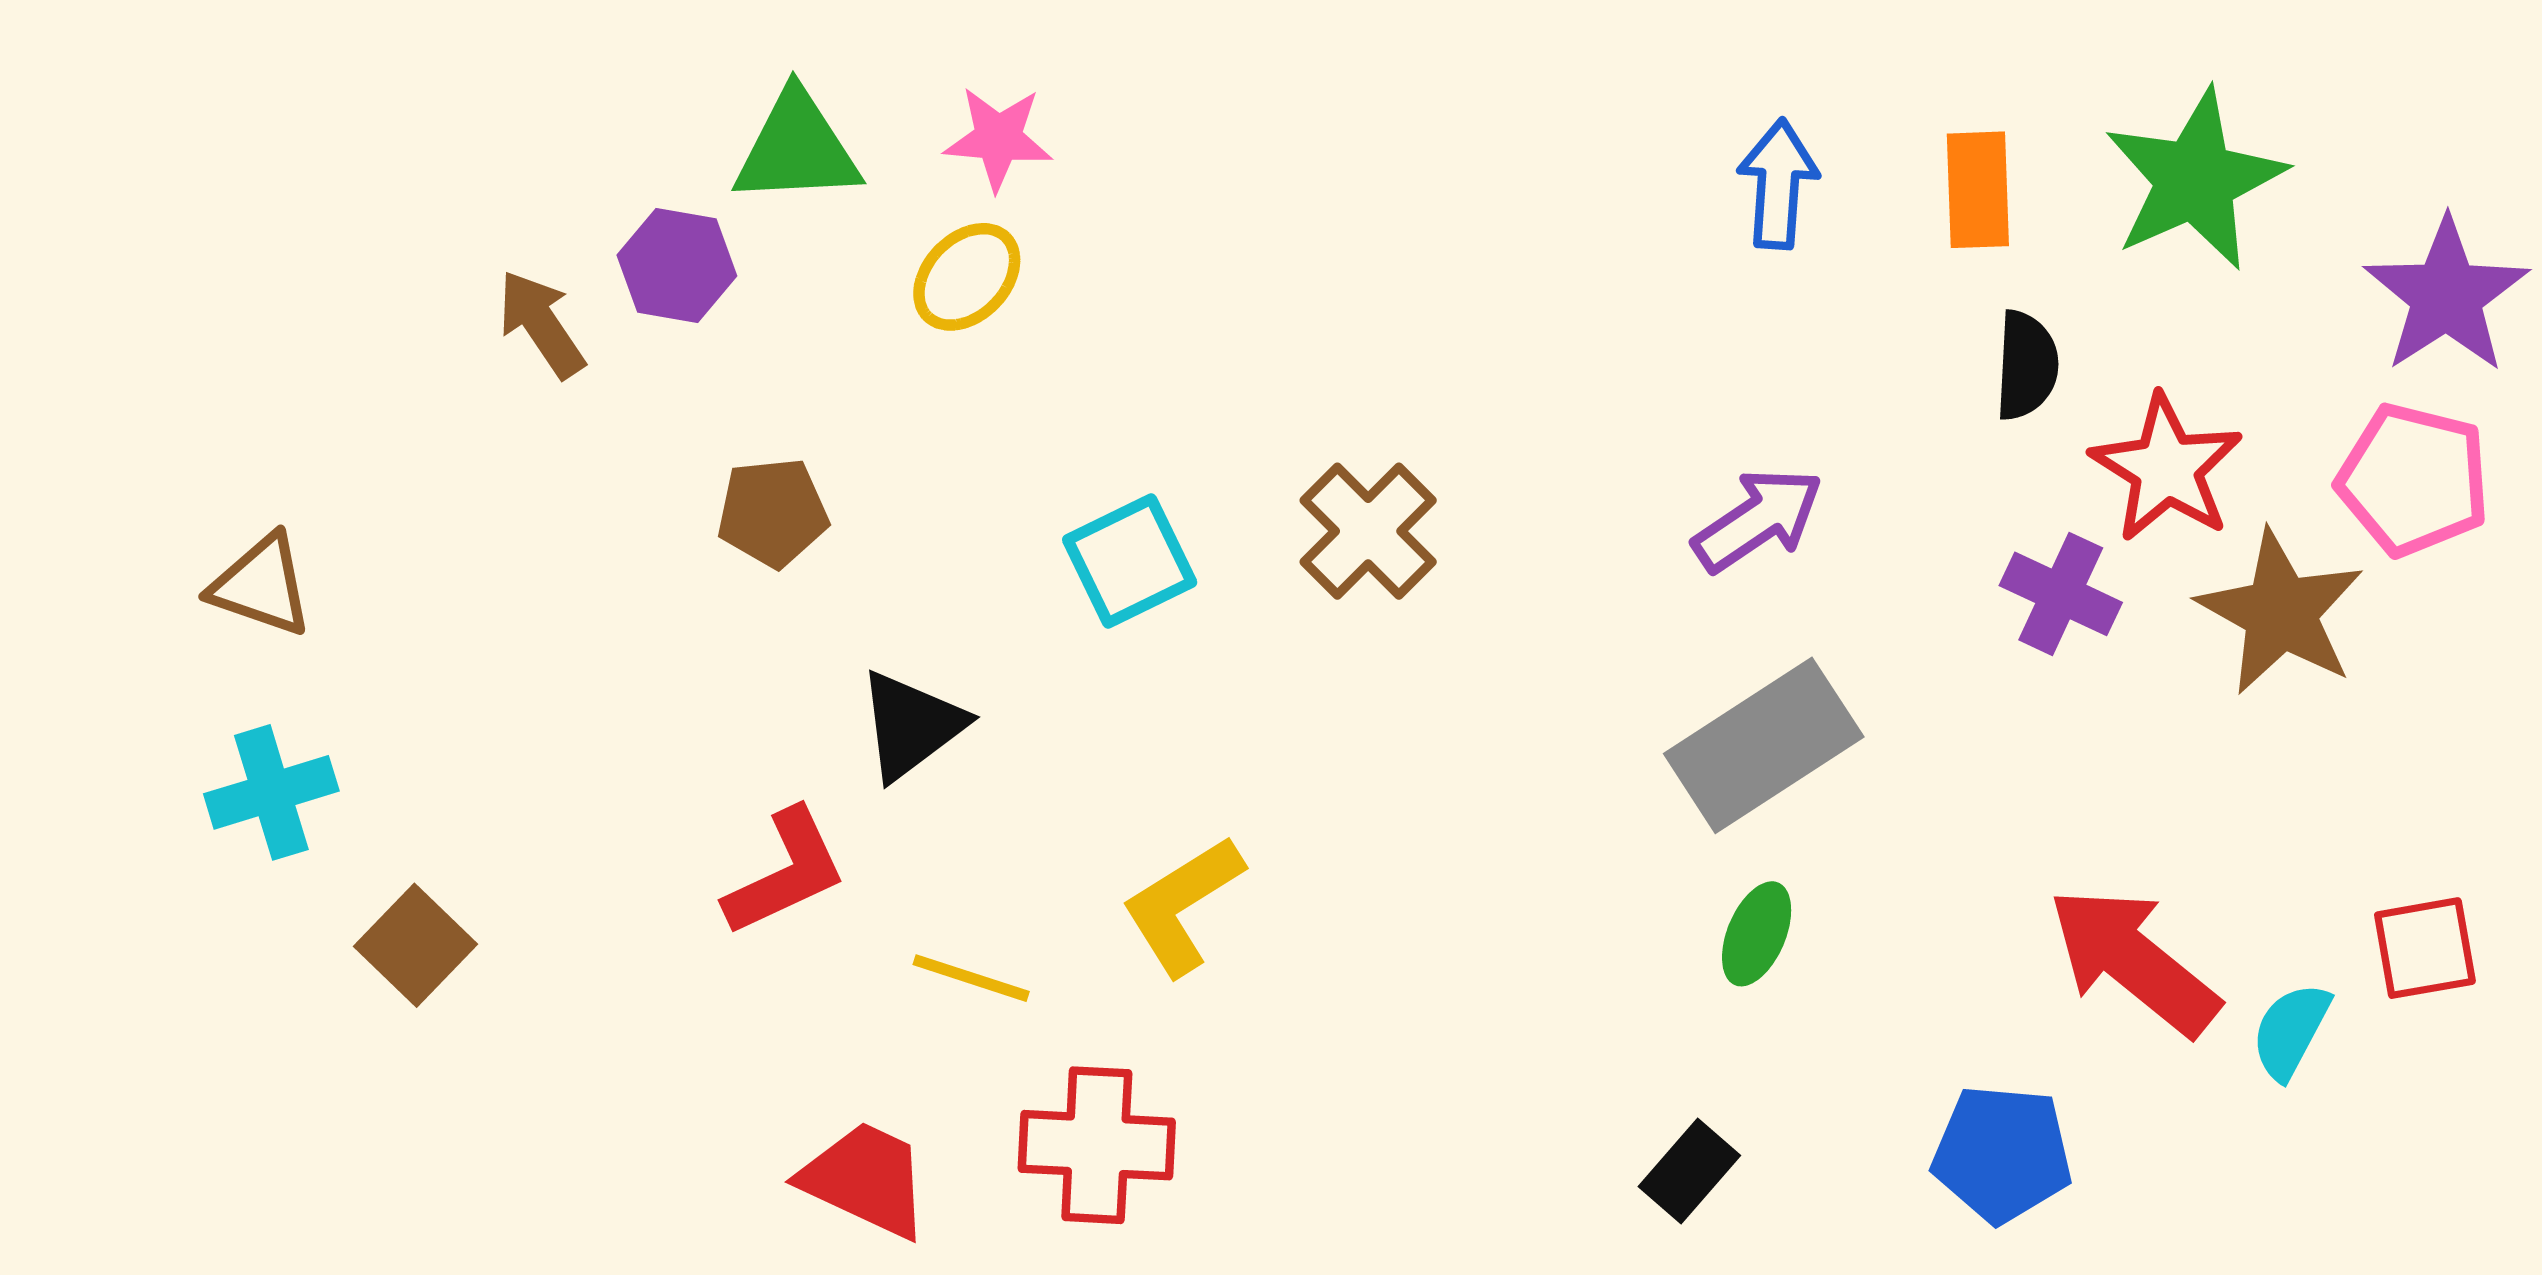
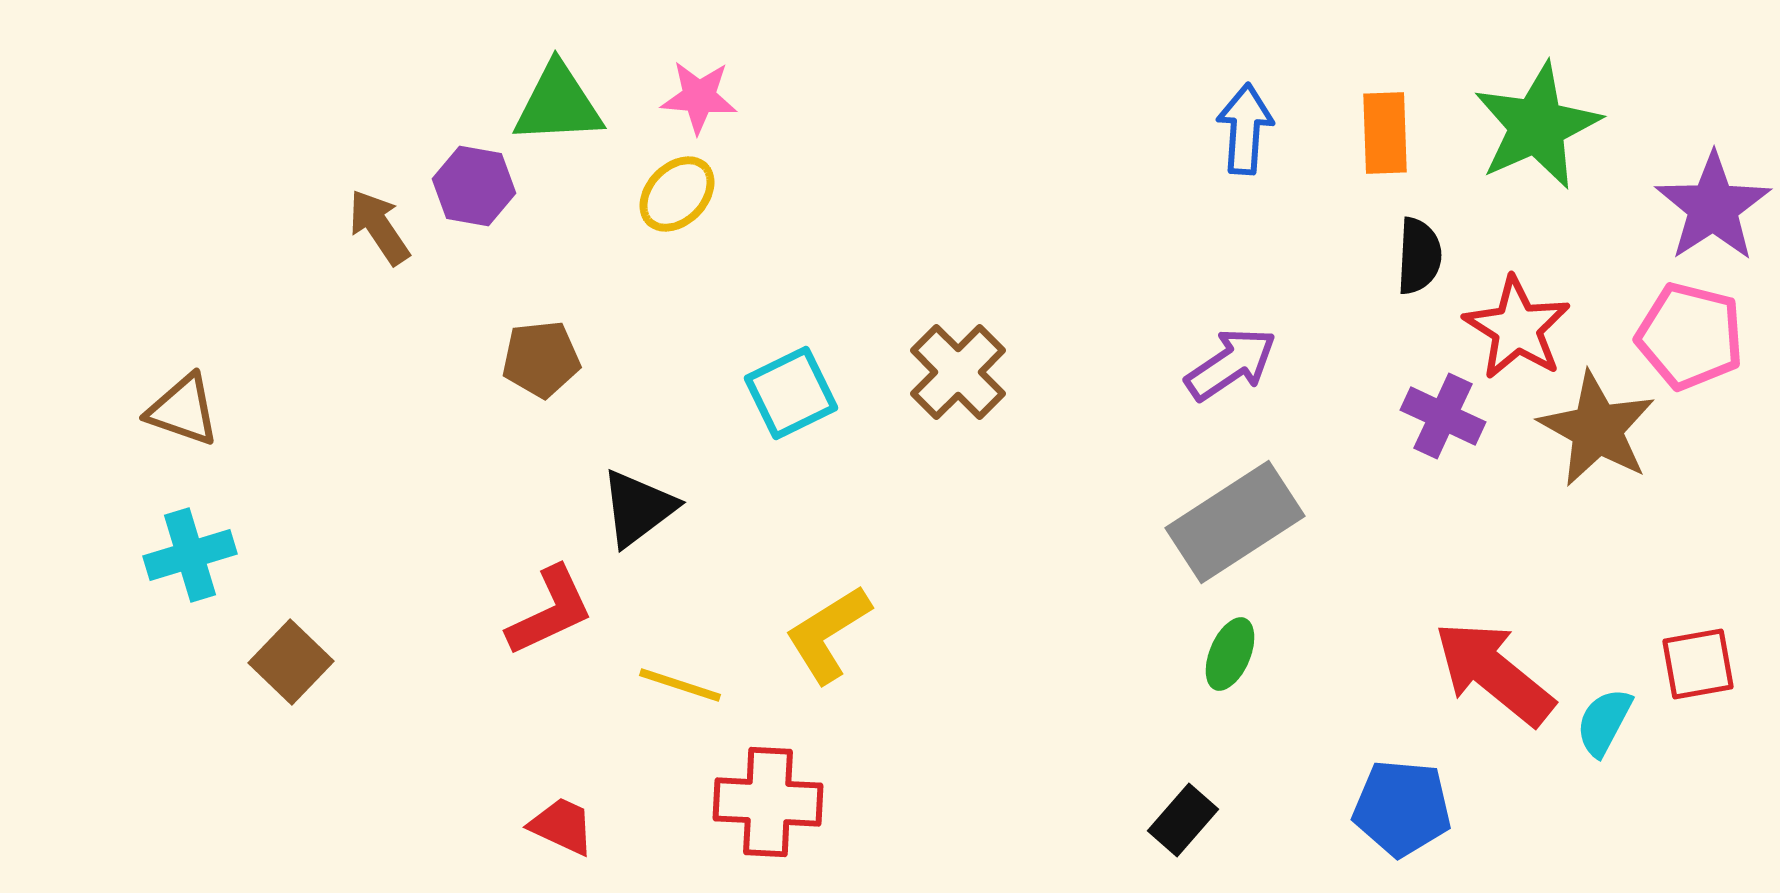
red trapezoid: (865, 1179) -> (562, 826), moved, size x0.7

